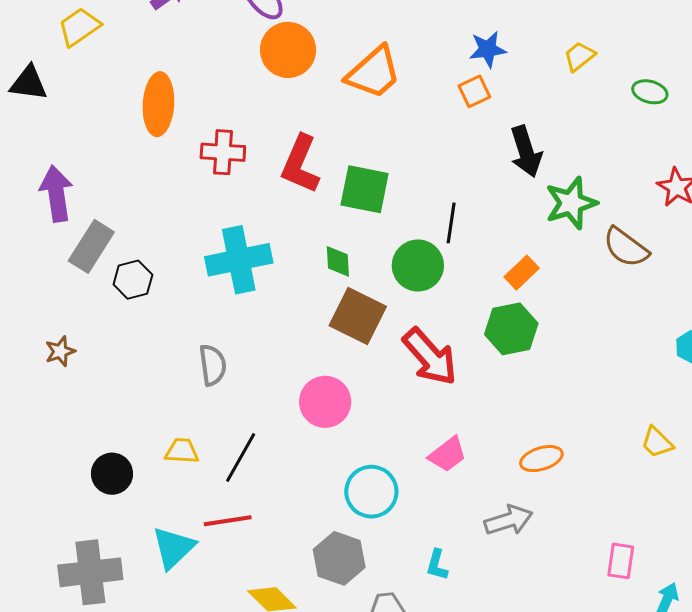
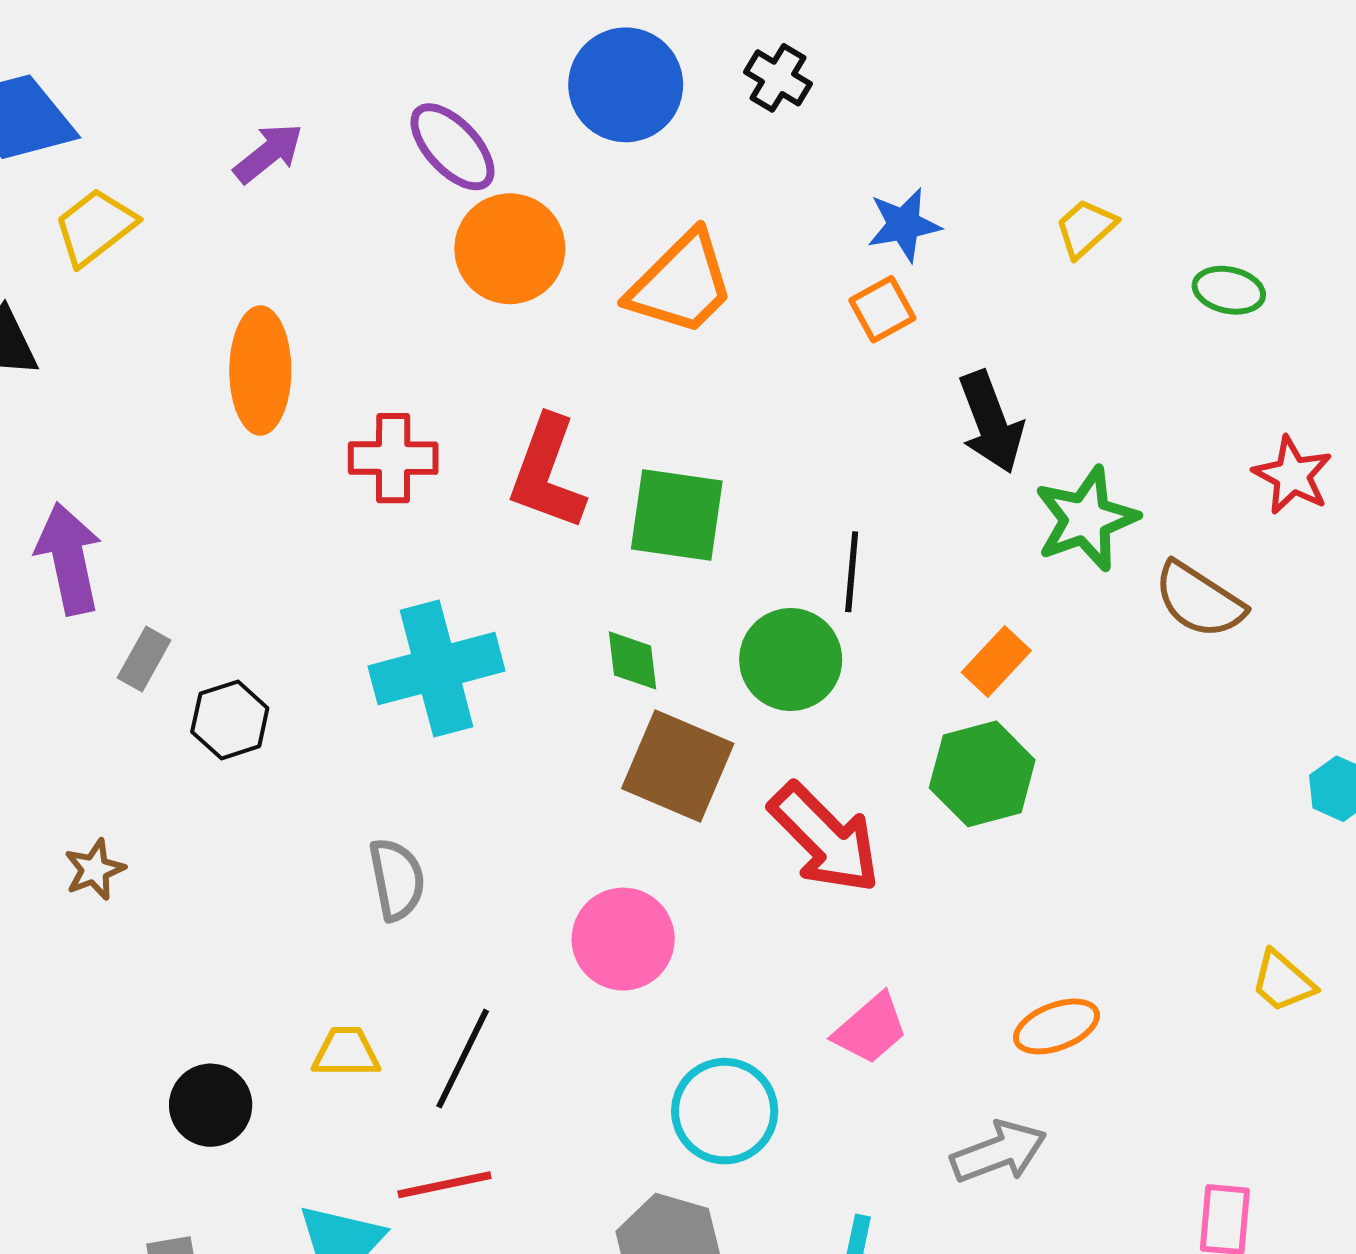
gray rectangle: (91, 246) -> (144, 659), size x0.6

